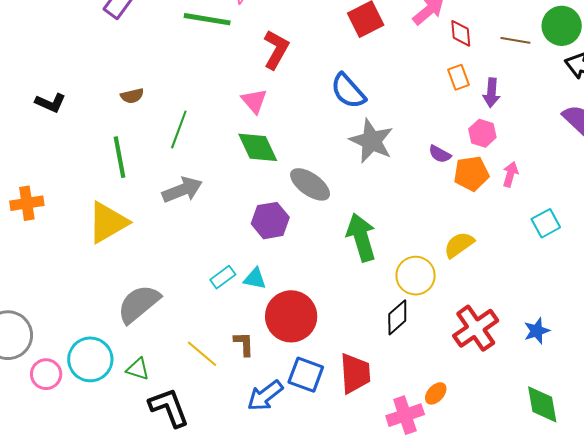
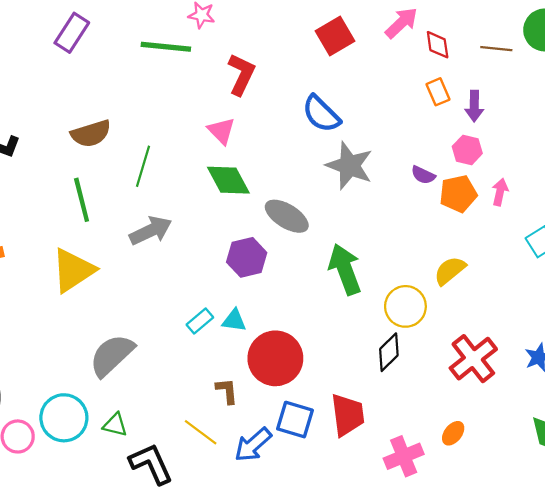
brown semicircle: (132, 96) -> (91, 134), size x1.6
yellow line: (202, 354) -> (201, 432), moved
orange ellipse: (436, 393) -> (453, 433), moved

